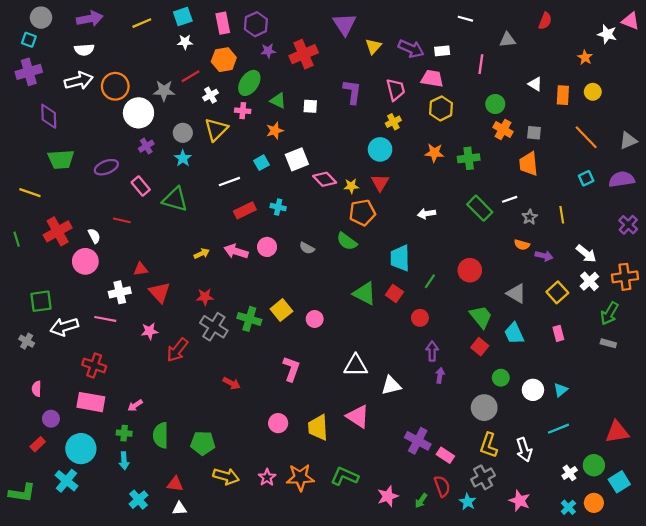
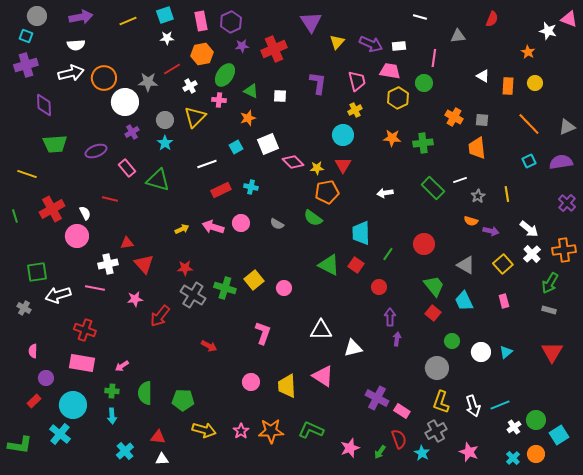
green circle: (495, 104) -> (424, 83), moved
cyan line: (558, 429) -> (500, 405), moved
red triangle: (617, 432) -> (552, 352), moved, turned -50

